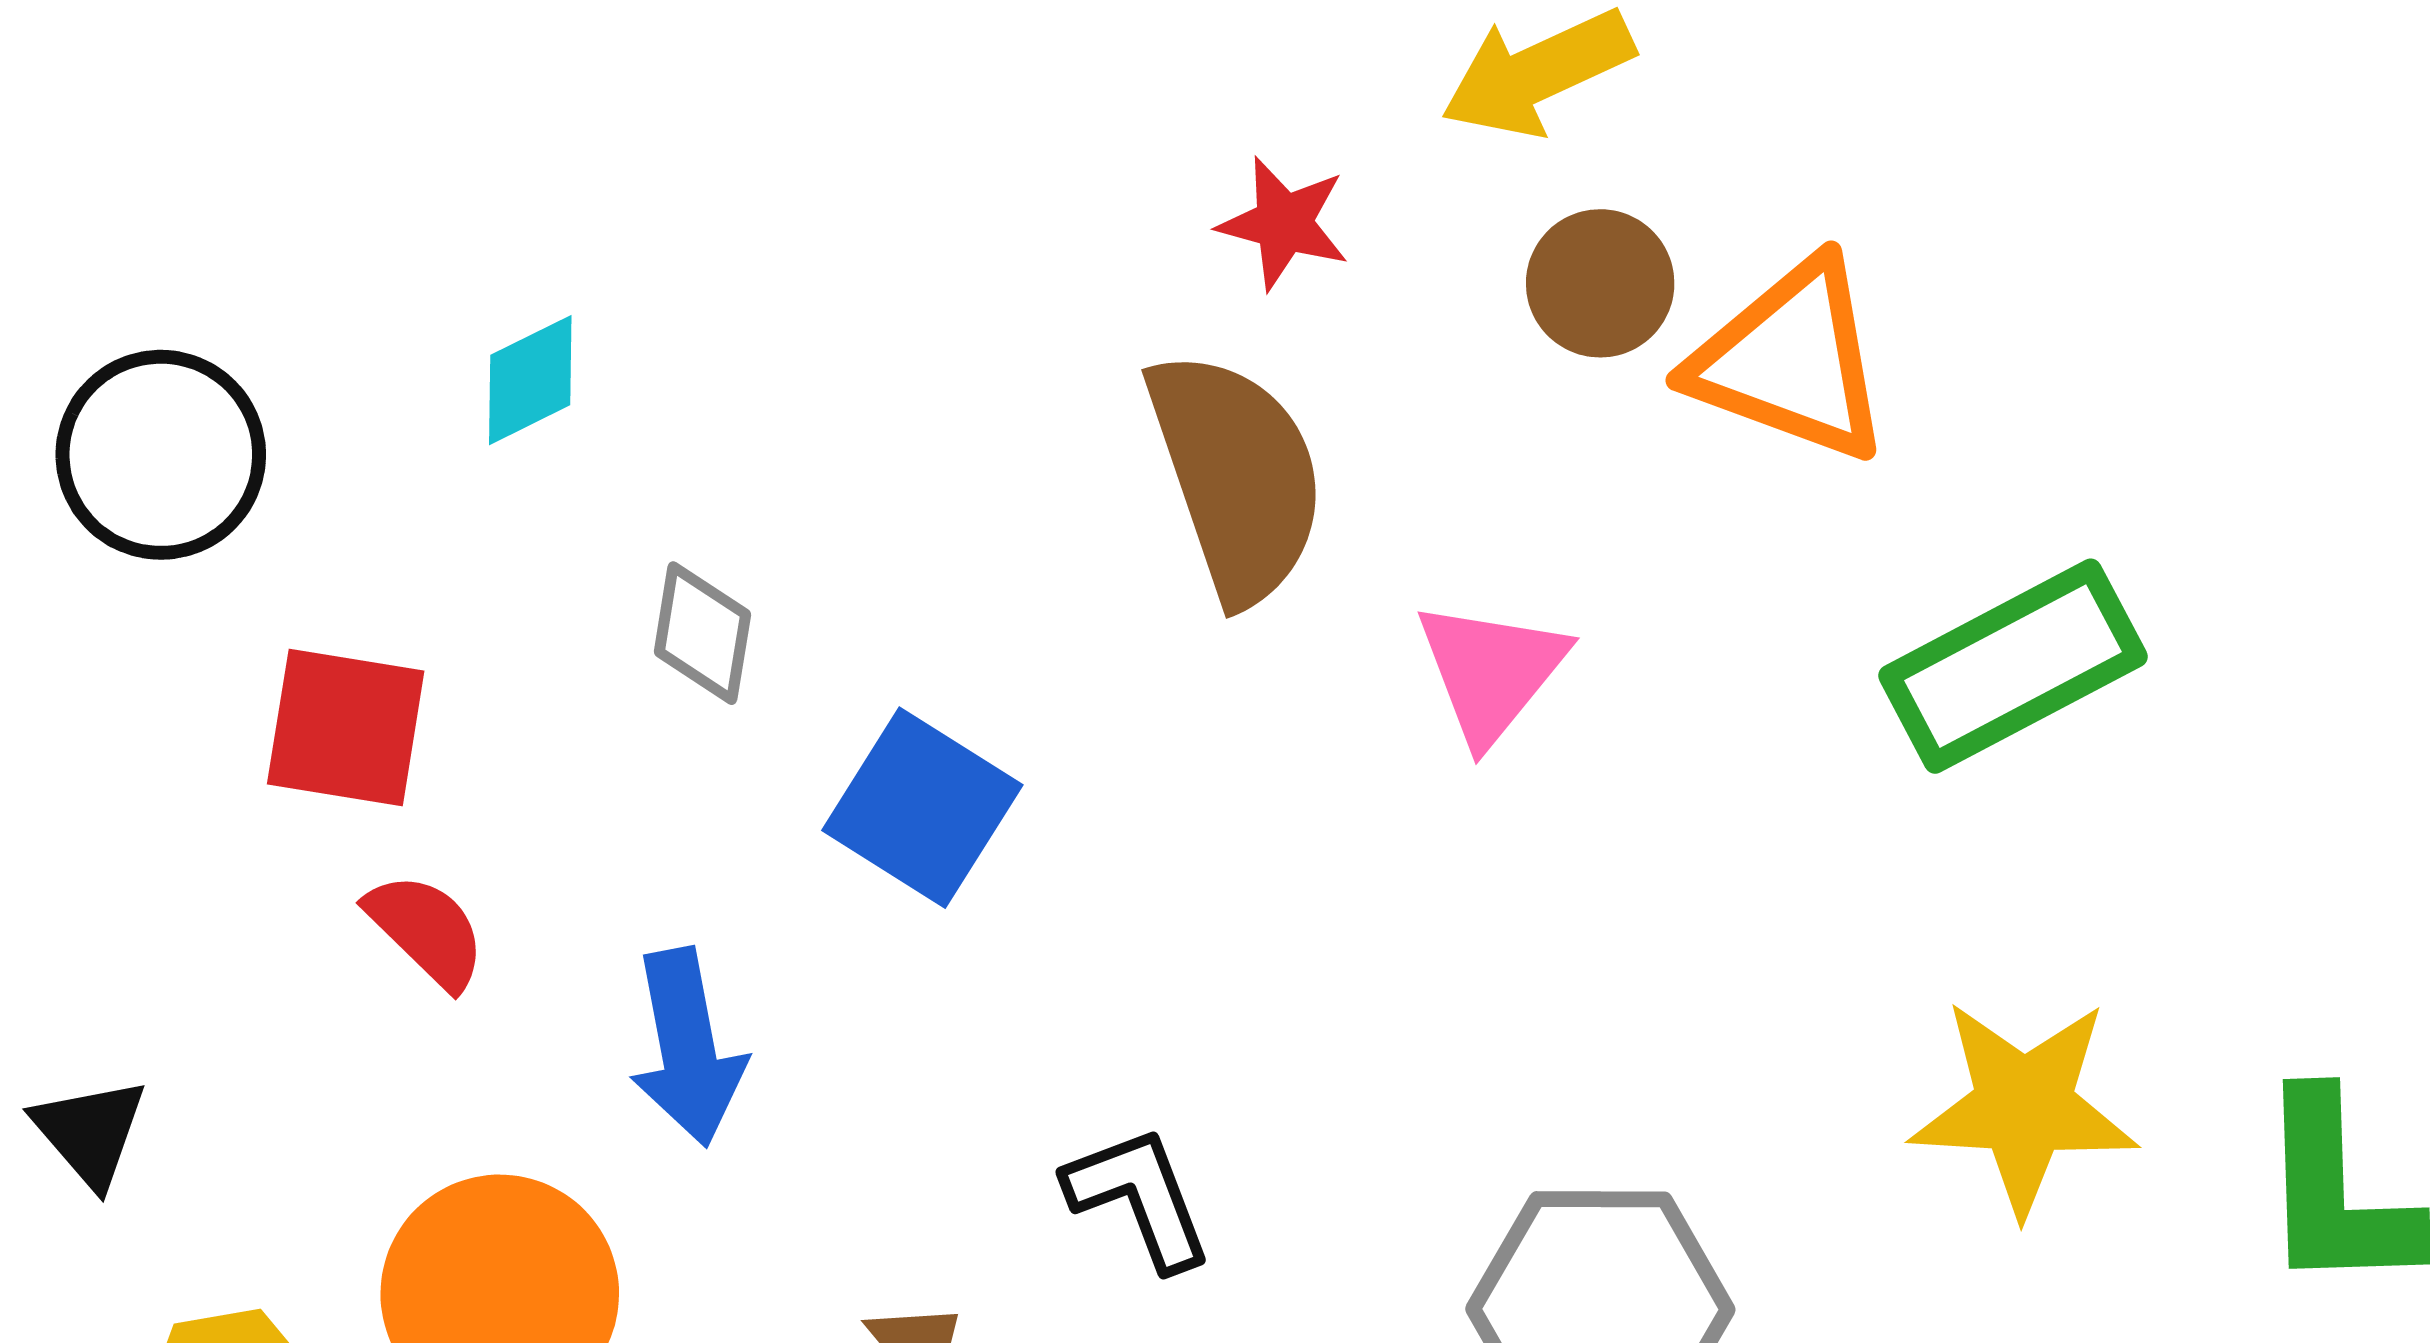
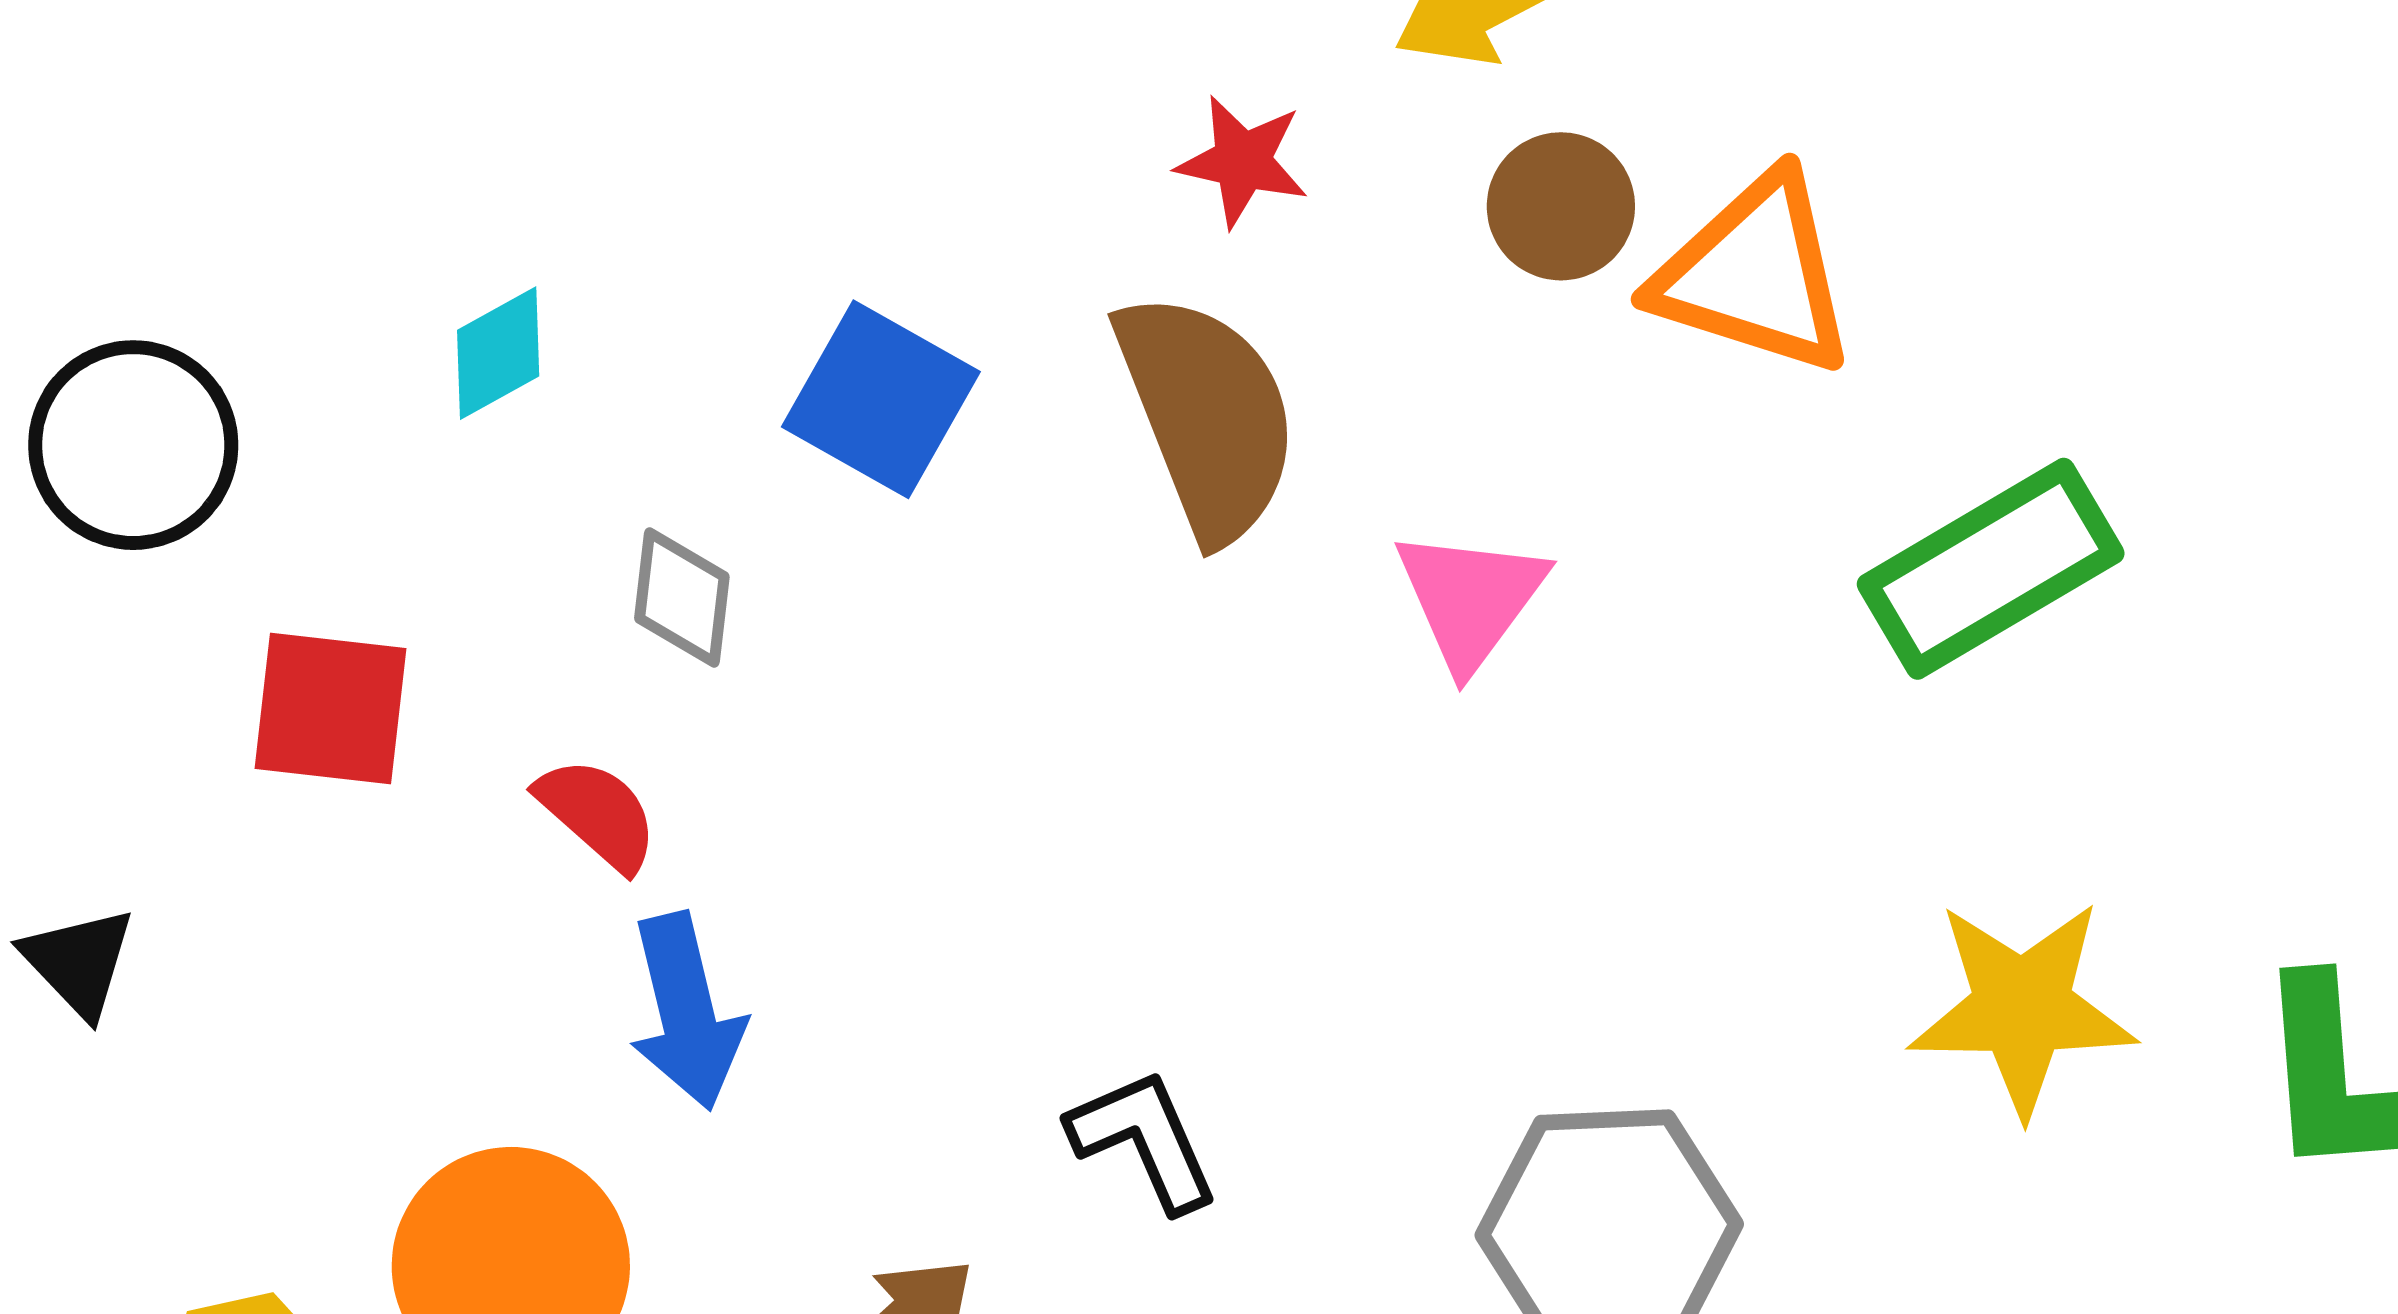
blue square: (922, 808) -> (881, 399), moved
red semicircle: (426, 930) -> (598, 814), moved
black triangle: (90, 1132) -> (79, 962), moved

